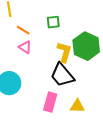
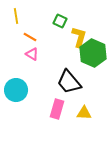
green square: (53, 22) -> (60, 21), moved, turned 32
yellow L-shape: (64, 52) -> (79, 37), moved

